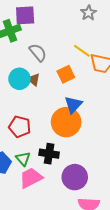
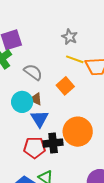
gray star: (88, 13) -> (70, 37), moved
blue triangle: (73, 105) -> (40, 119), moved
black cross: (49, 154) -> (53, 143), moved

